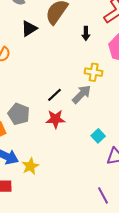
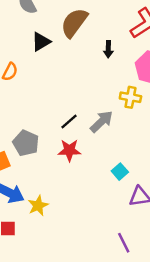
yellow cross: (94, 72) -> (130, 97), moved

